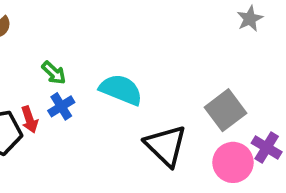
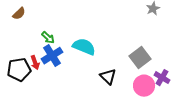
blue cross: (61, 106) -> (52, 56), size x1.5
black triangle: (166, 146) -> (108, 77), size x0.7

